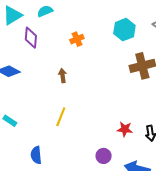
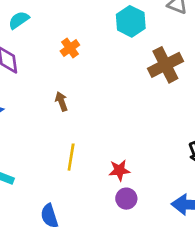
red star: (125, 129) -> (119, 170), moved
purple circle: (104, 156) -> (126, 199), moved

